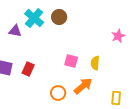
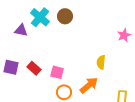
pink square: (71, 61) -> (57, 72), moved
red rectangle: (28, 69) -> (34, 68), turned -72

